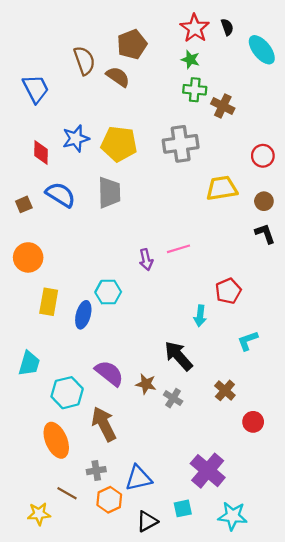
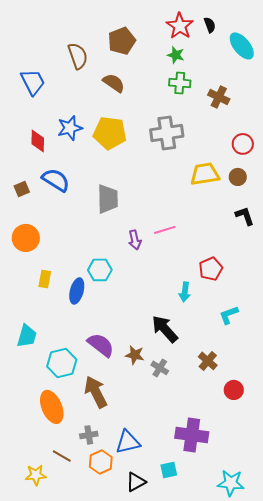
brown semicircle: (118, 77) -> (114, 83), moved
brown cross: (223, 106) -> (219, 97), moved
gray trapezoid: (109, 193) -> (108, 199), moved
brown circle: (264, 201) -> (238, 177), moved
yellow rectangle: (49, 302) -> (45, 279), size x0.7
purple cross: (208, 471) -> (192, 435), turned -32
cyan star: (233, 516) -> (231, 483), moved

